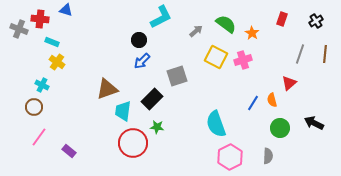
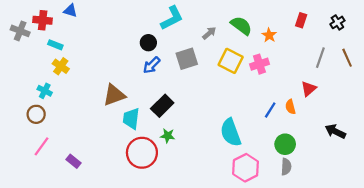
brown line: (325, 54) -> (347, 58), turned -30
gray square: (177, 76) -> (187, 59), moved
green circle: (280, 128) -> (285, 144), moved

